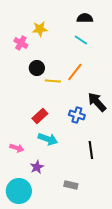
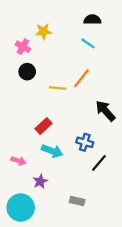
black circle: (37, 68) -> (27, 72), moved
blue cross: (77, 115) -> (85, 142), moved
black line: (91, 150) -> (99, 163), turned 48

